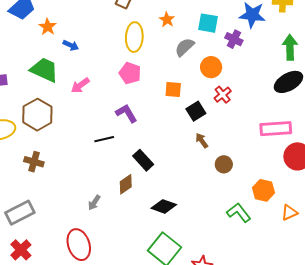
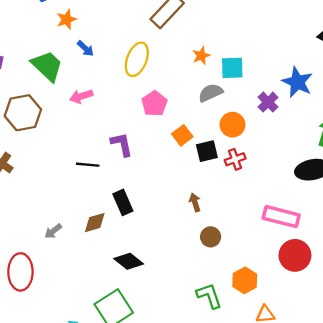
cyan square: (208, 23) -> (232, 68), moved, turned -30
yellow ellipse: (134, 37) -> (137, 59), moved
pink pentagon: (130, 73) -> (154, 104), moved
orange square: (173, 89) -> (182, 135), turned 30
black square: (196, 111) -> (207, 151), moved

